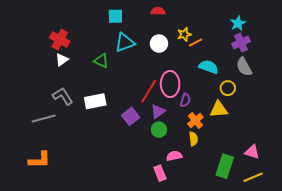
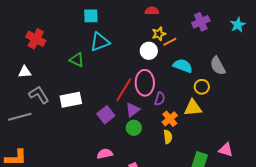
red semicircle: (158, 11) -> (152, 11), moved
cyan star: (238, 23) -> (238, 25), moved
purple cross: (241, 43) -> (201, 22), moved
white circle: (159, 44) -> (149, 51), moved
white triangle: (62, 60) -> (25, 72), moved, turned 32
pink semicircle: (174, 156) -> (105, 154), moved

